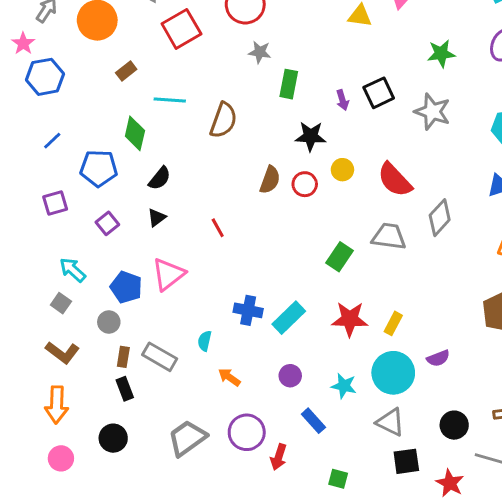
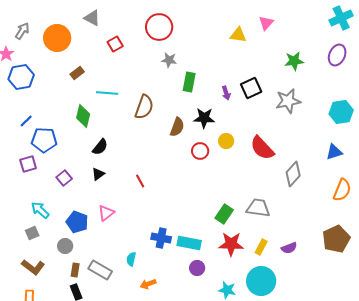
red square: (181, 29) -> (115, 44), size x0.6
gray star: (432, 112) -> (288, 101), turned -30
blue pentagon: (99, 168) -> (44, 140), moved
brown semicircle: (270, 180) -> (177, 127), moved
gray trapezoid: (389, 236) -> (258, 208), moved
green rectangle: (340, 257) -> (224, 214), moved
pink triangle: (168, 274) -> (106, 213), size x0.7
gray square: (61, 303) -> (32, 233), turned 32
cyan rectangle: (289, 318) -> (189, 243), turned 55
purple semicircle: (438, 358) -> (289, 248), moved
purple circle: (290, 376) -> (197, 268), moved
orange arrow: (229, 377) -> (148, 284), turned -56

